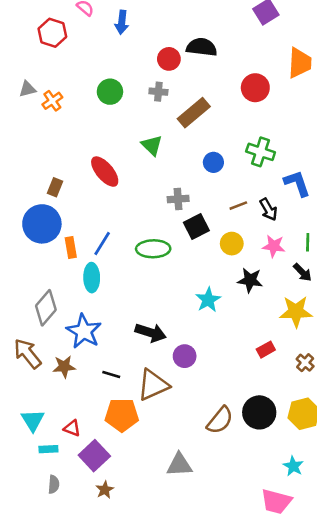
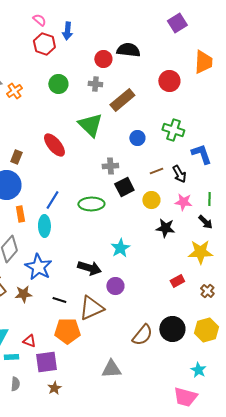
red hexagon: (52, 33) -> (44, 44), moved
green triangle: (152, 145) -> (90, 125), size x1.5
orange rectangle: (71, 247) -> (20, 214), moved
cyan star: (208, 300) -> (120, 248), moved
purple square: (94, 456) -> (46, 362), turned 35

